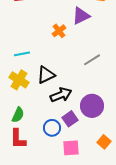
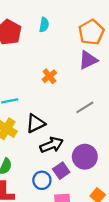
purple triangle: (81, 16) -> (88, 60), moved

